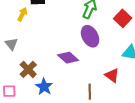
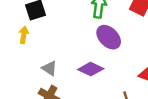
gray triangle: (11, 44) -> (50, 68), moved

